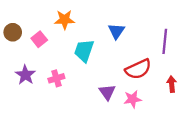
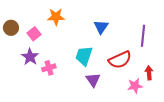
cyan trapezoid: (84, 51) -> (84, 56), moved
purple star: (25, 75) -> (30, 57), moved
pink star: (132, 99) -> (135, 86), moved

